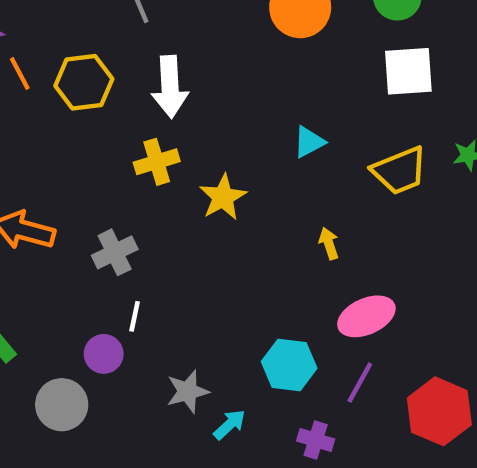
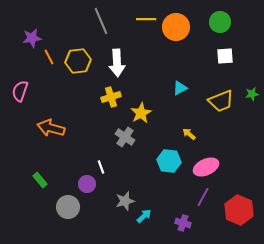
white square: (408, 71) -> (225, 56), size x0.7
yellow arrow: (329, 243) -> (189, 134), turned -32
gray cross: (115, 252) -> (125, 137), moved, turned -30
white line: (135, 316) -> (101, 167), turned -32
cyan hexagon: (289, 365) -> (169, 161), moved

